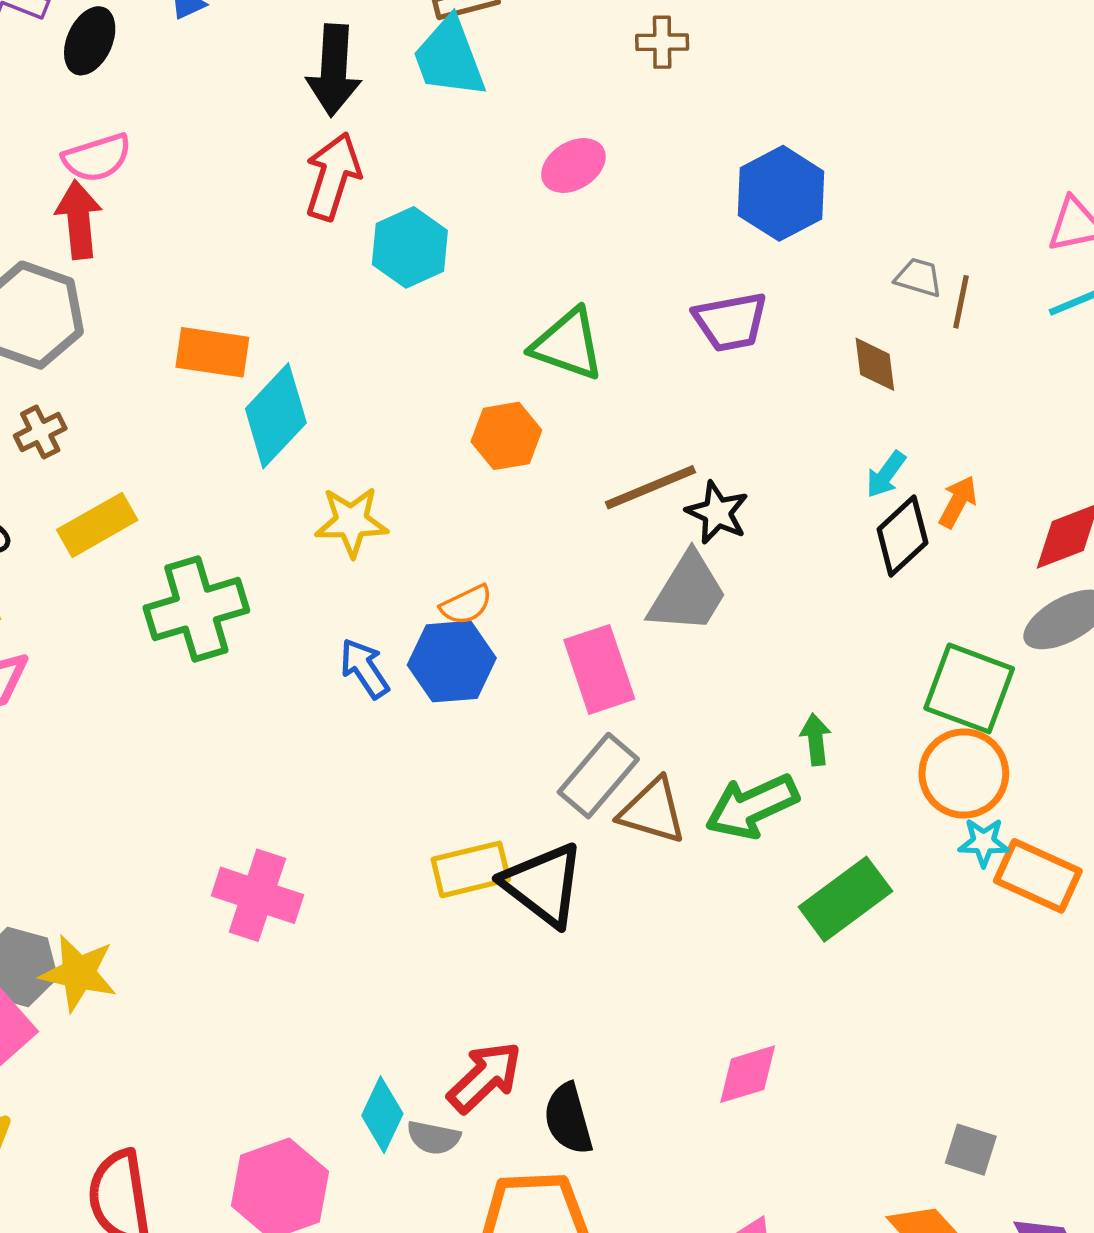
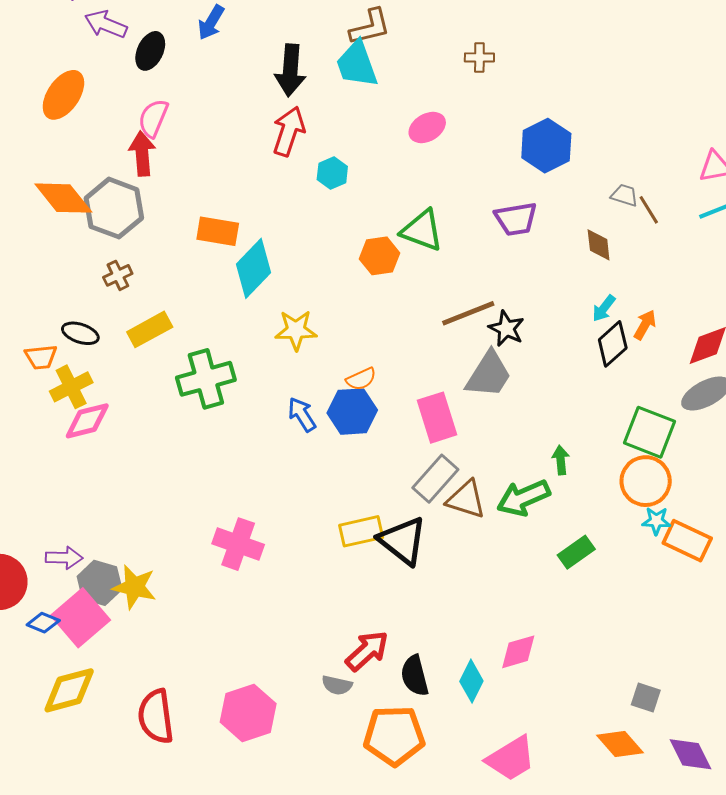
pink semicircle: (97, 158) -> (153, 118), turned 129
cyan hexagon: (410, 247) -> (332, 173), size x0.7
brown line: (961, 302) -> (649, 210), turned -44
orange hexagon: (506, 436) -> (379, 256), moved
green rectangle: (845, 899) -> (576, 552), size x0.7
cyan diamond: (382, 1115) -> (471, 681), moved

